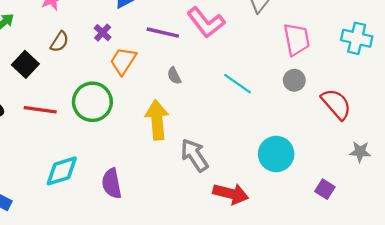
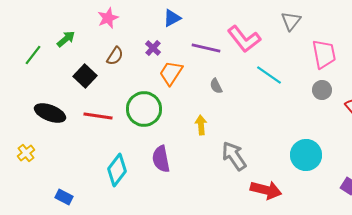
cyan line: (238, 84) -> (269, 75), moved
yellow arrow: (157, 120) -> (201, 125), size x0.6
cyan diamond: (62, 171) -> (117, 170), turned -36
purple semicircle: (112, 183) -> (161, 159), moved

